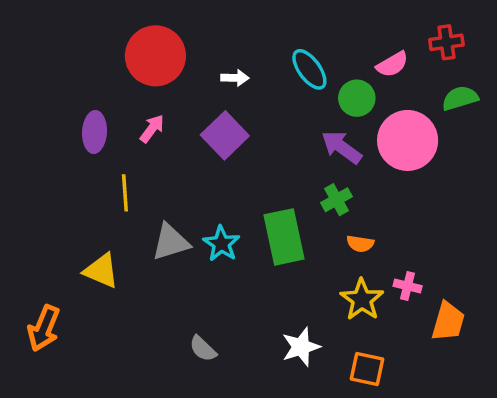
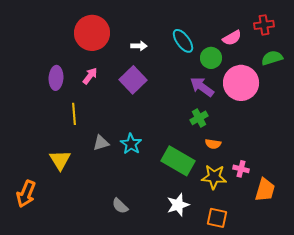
green rectangle: (284, 237) -> (178, 161), moved, turned -48
gray triangle: (171, 242) -> (101, 143), size x0.7
yellow triangle: (101, 271) -> (60, 160), turned 35
yellow star: (362, 300) -> (214, 177), turned -30

